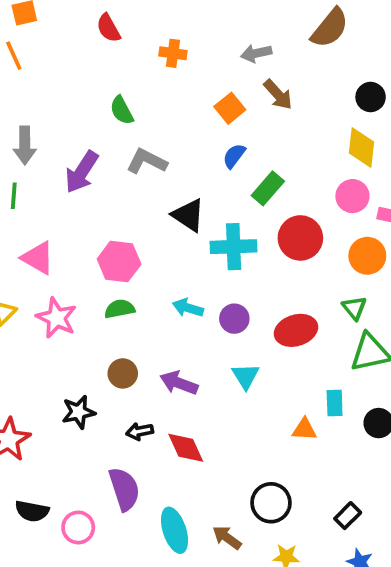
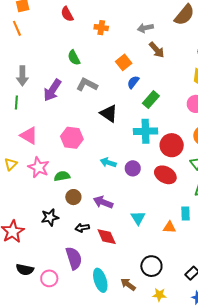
orange square: (230, 108) -> (124, 62), moved
red circle: (300, 238) -> (172, 145), moved
cyan cross: (234, 247) -> (146, 131), moved
green semicircle: (120, 309) -> (62, 176), moved
red ellipse: (296, 330) -> (165, 175), turned 45
cyan triangle: (246, 376) -> (138, 218), moved

